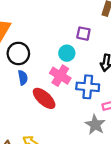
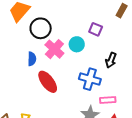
black circle: (18, 53) -> (41, 28), moved
pink cross: (60, 76) -> (54, 49), moved

